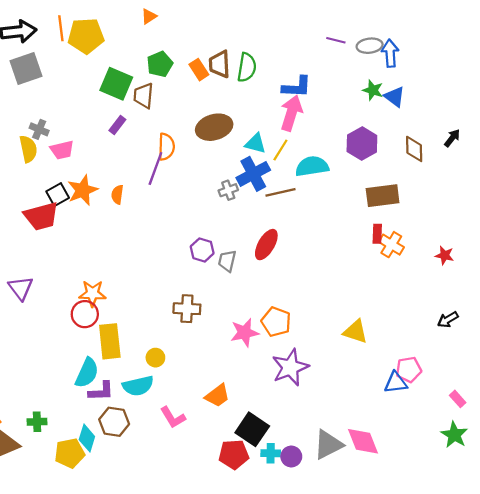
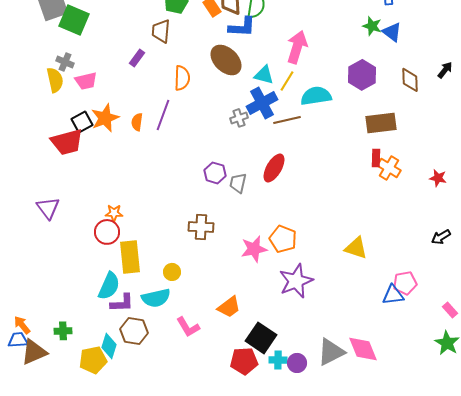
green square: (116, 84) -> (74, 20), moved
blue L-shape: (297, 87) -> (242, 27), moved
brown ellipse: (214, 127) -> (226, 60), turned 60
purple line: (155, 168) -> (163, 115), moved
orange star: (92, 293) -> (114, 213), size x0.7

